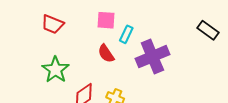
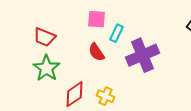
red trapezoid: (53, 24) -> (44, 37), moved

